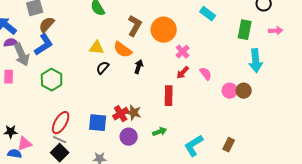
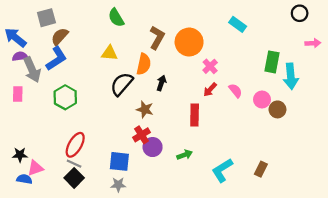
green rectangle: (245, 30) -> (272, 62), moved
yellow triangle: (97, 48) -> (109, 53), moved
orange semicircle: (123, 50) -> (144, 64), turned -114
black semicircle: (103, 68) -> (122, 84), size x1.6
pink circle: (230, 91) -> (262, 99), moved
brown star: (134, 113) -> (145, 109), moved
blue square: (98, 123) -> (119, 161), moved
purple circle: (129, 137) -> (153, 147), moved

